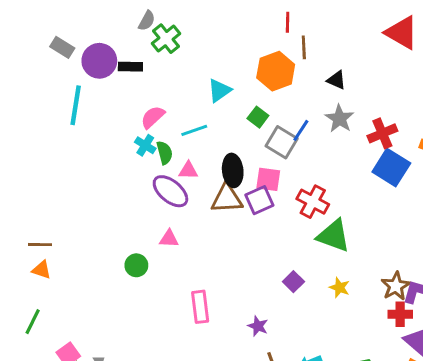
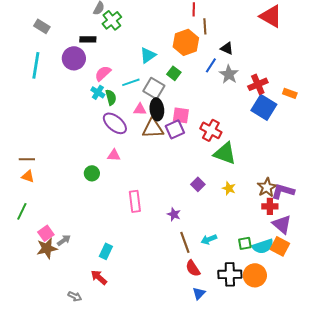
purple circle: (99, 61) -> (74, 58), moved
cyan line: (76, 105) -> (36, 65), moved
blue line: (301, 130) -> (211, 65), moved
gray square: (282, 142) -> (154, 88), moved
pink triangle: (188, 170) -> (140, 109), moved

